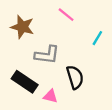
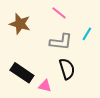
gray L-shape: (47, 55) -> (61, 42), moved

